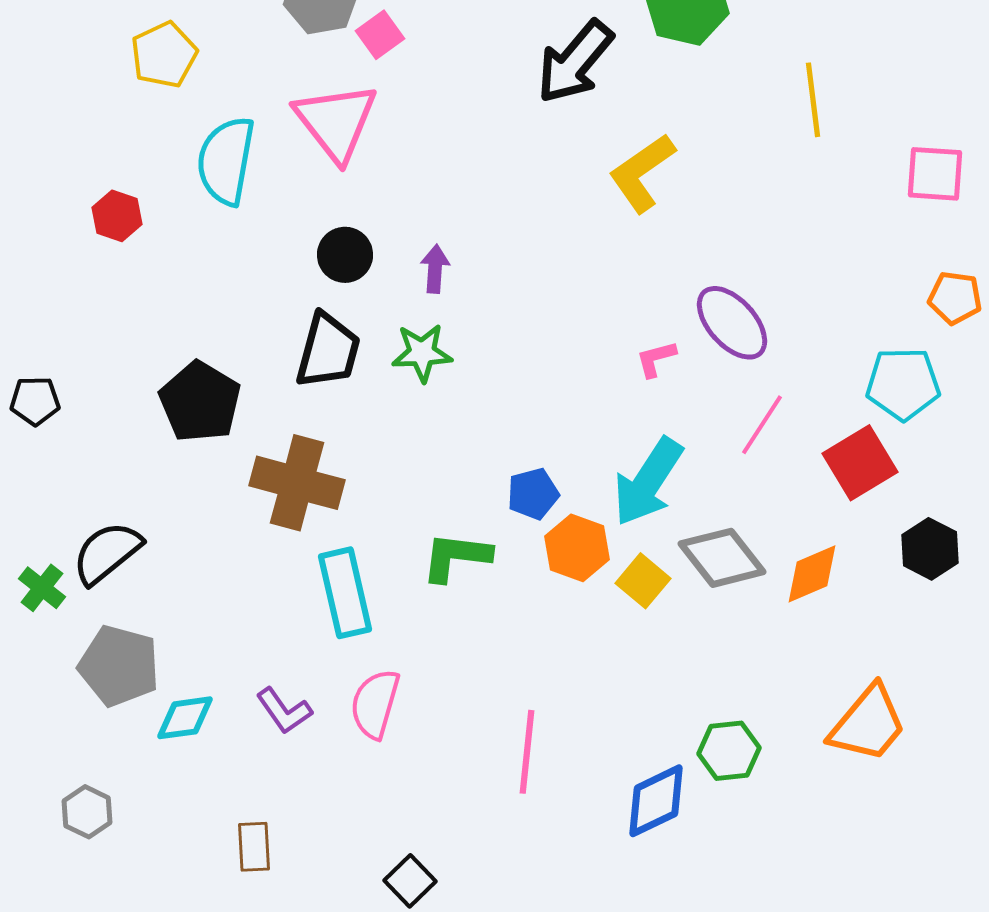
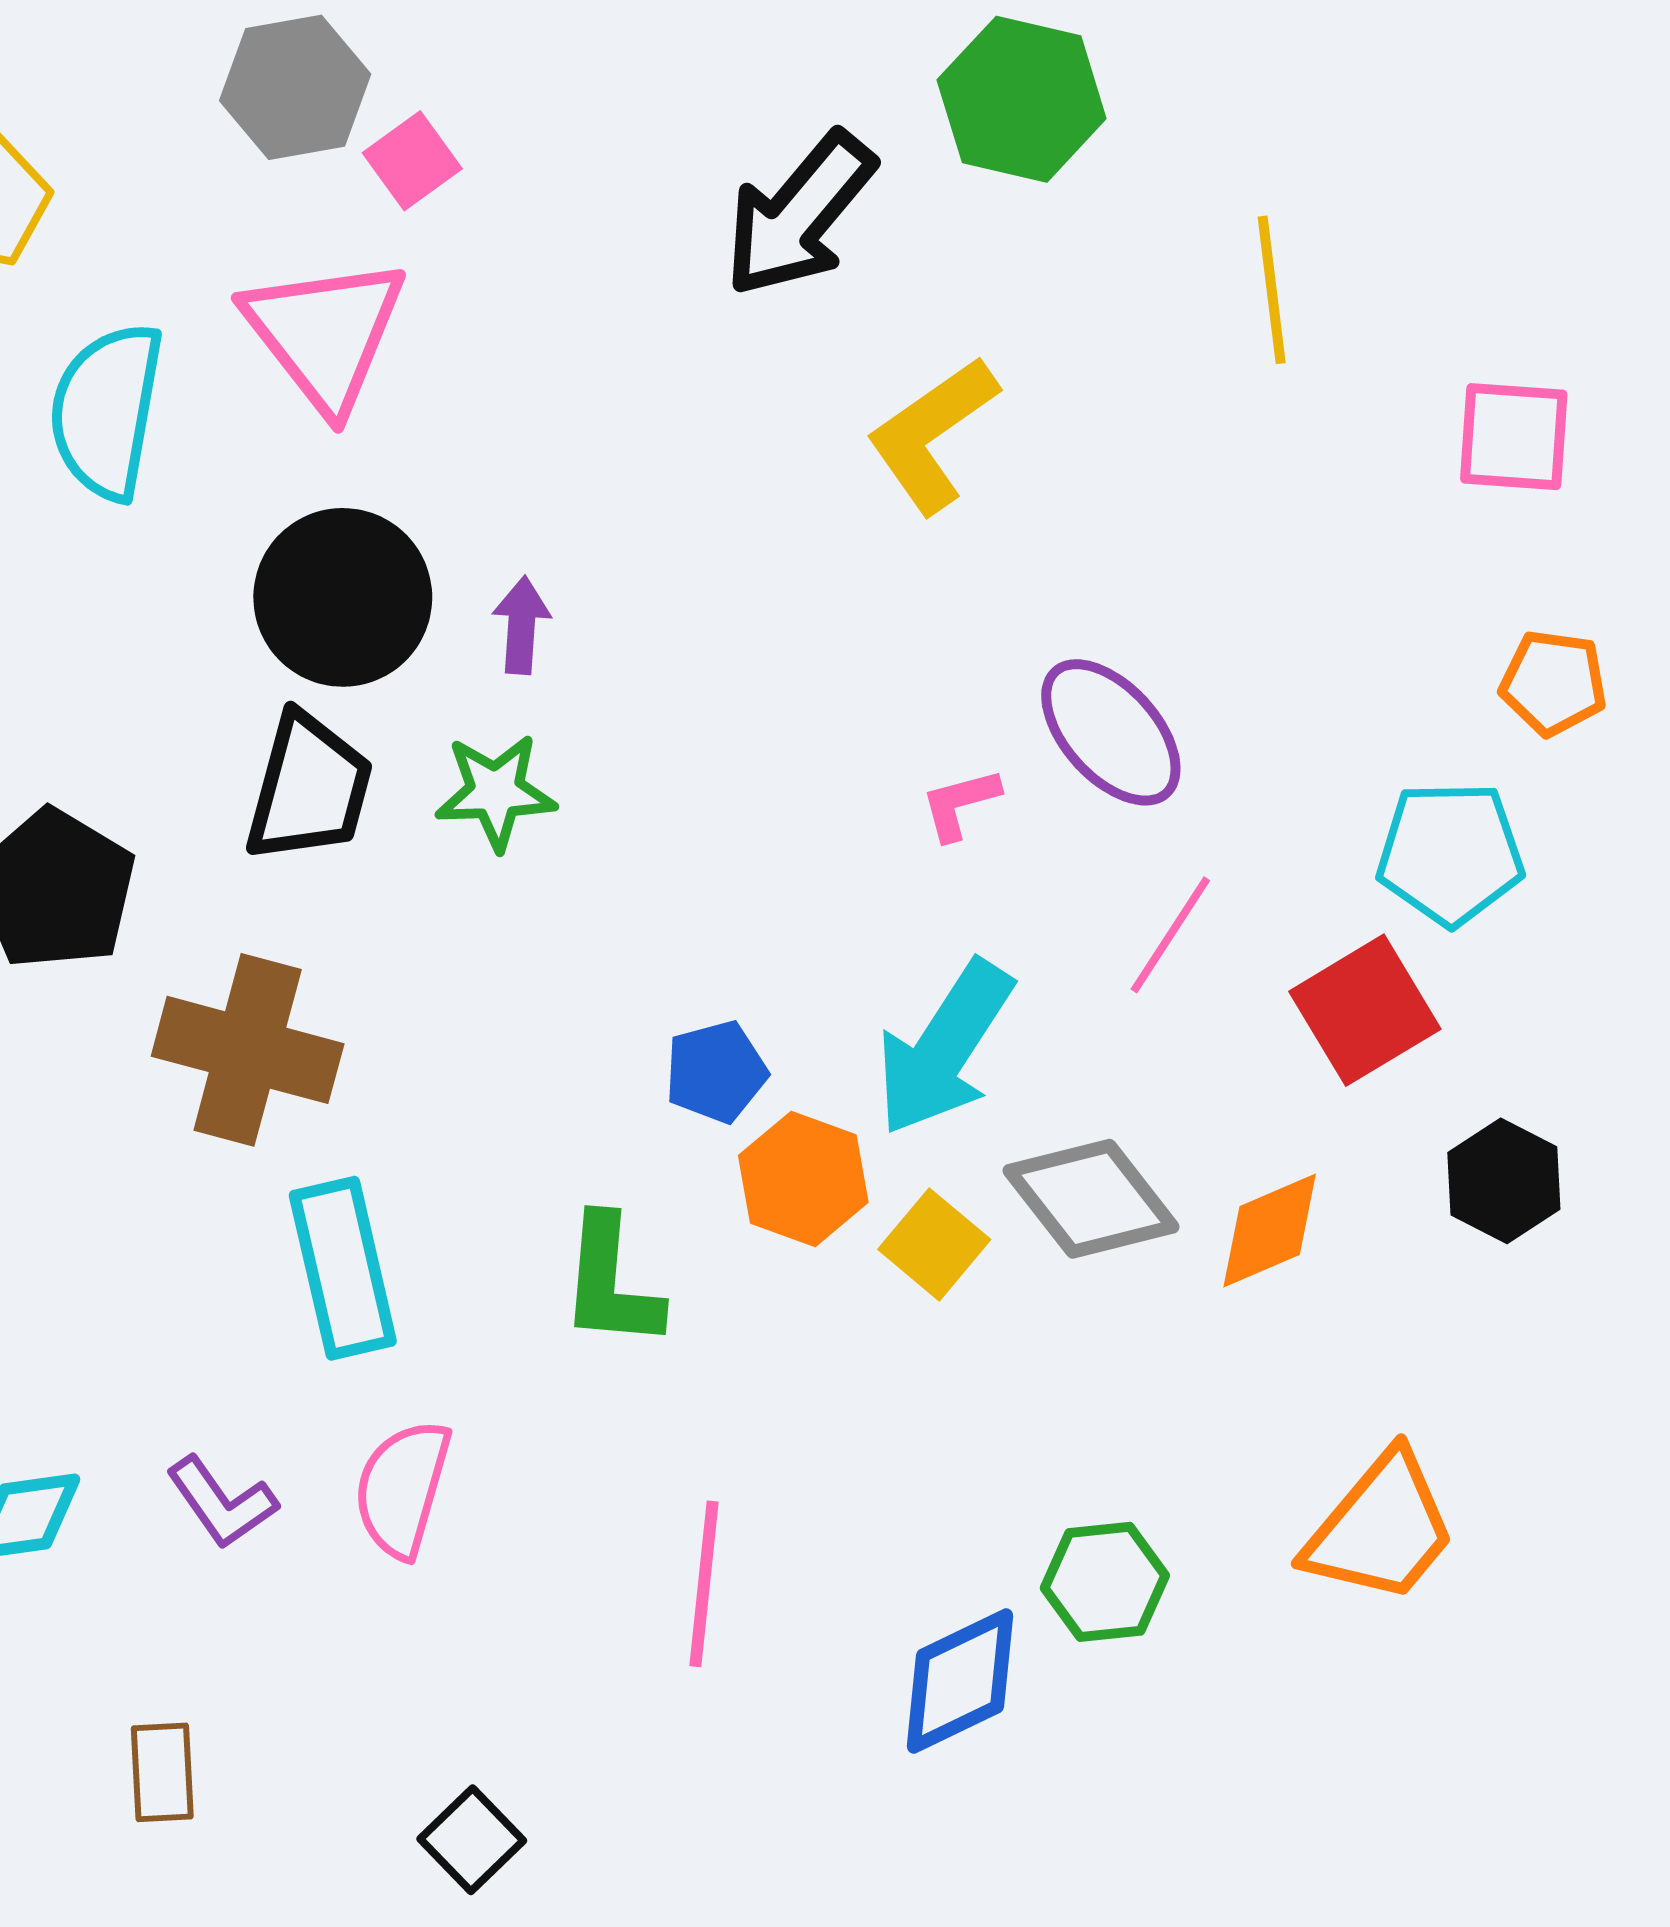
black circle: (345, 255) -> (343, 597), size x1.6
green L-shape: (456, 557) -> (611, 1282), moved, turned -92

